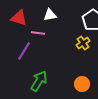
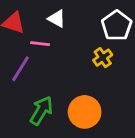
white triangle: (50, 15) -> (57, 19), turned 40
orange circle: (82, 84) -> (85, 112), moved, size x1.5

